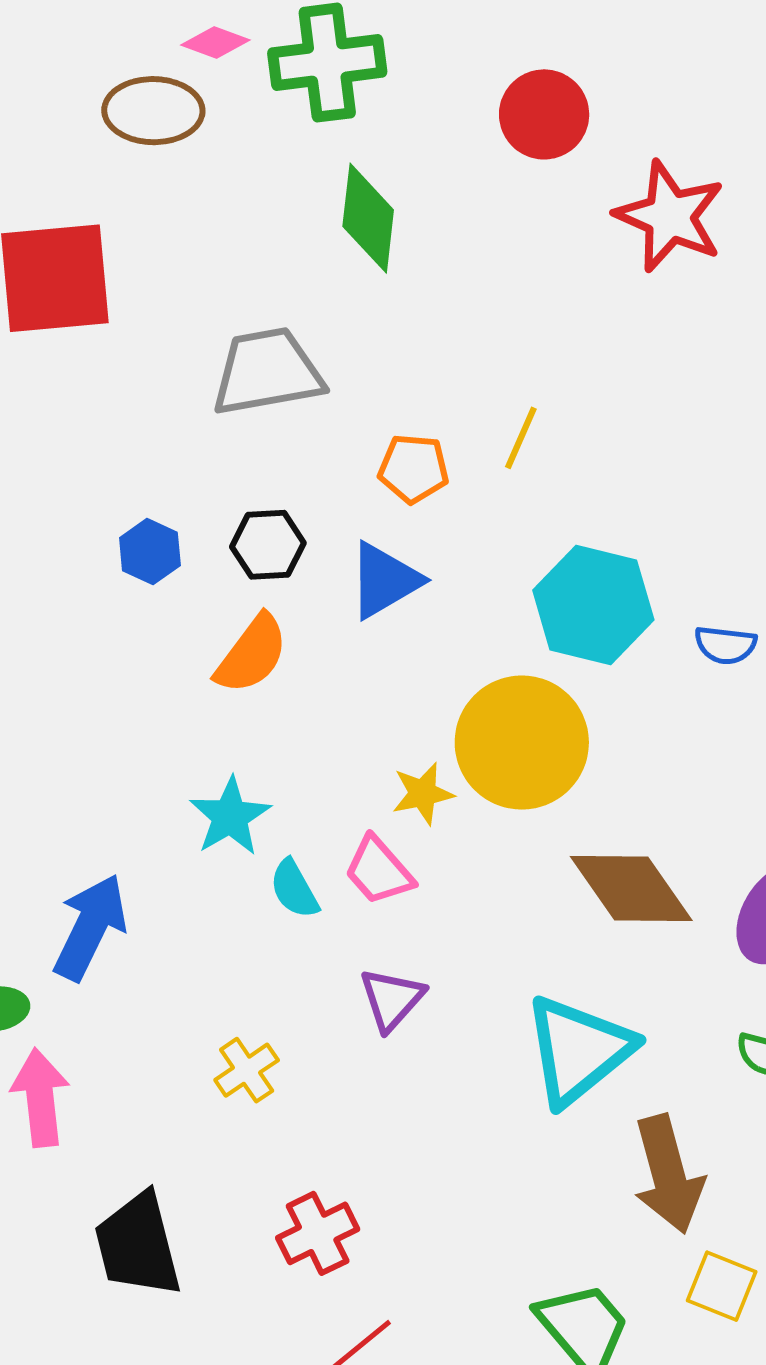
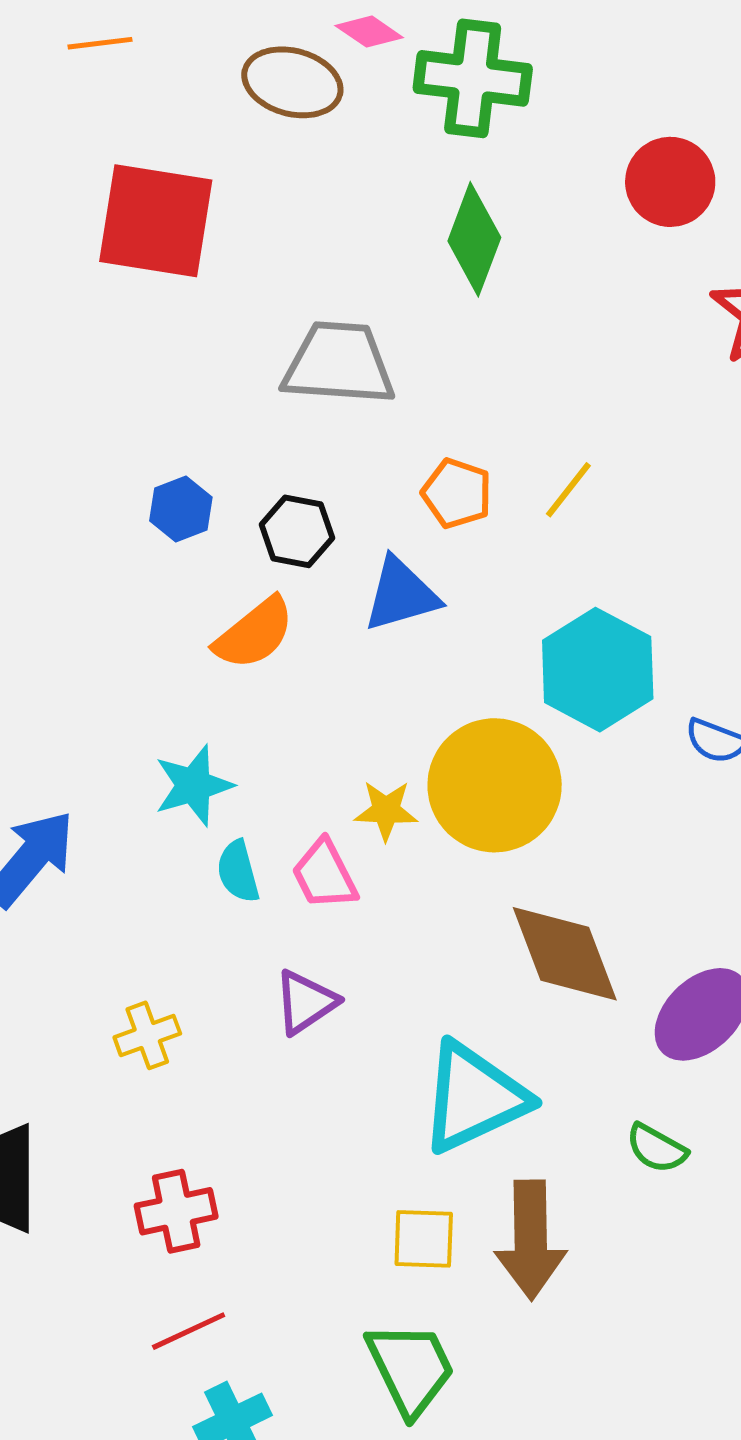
yellow square: (722, 1286) -> (424, 1239), moved, turned -34

